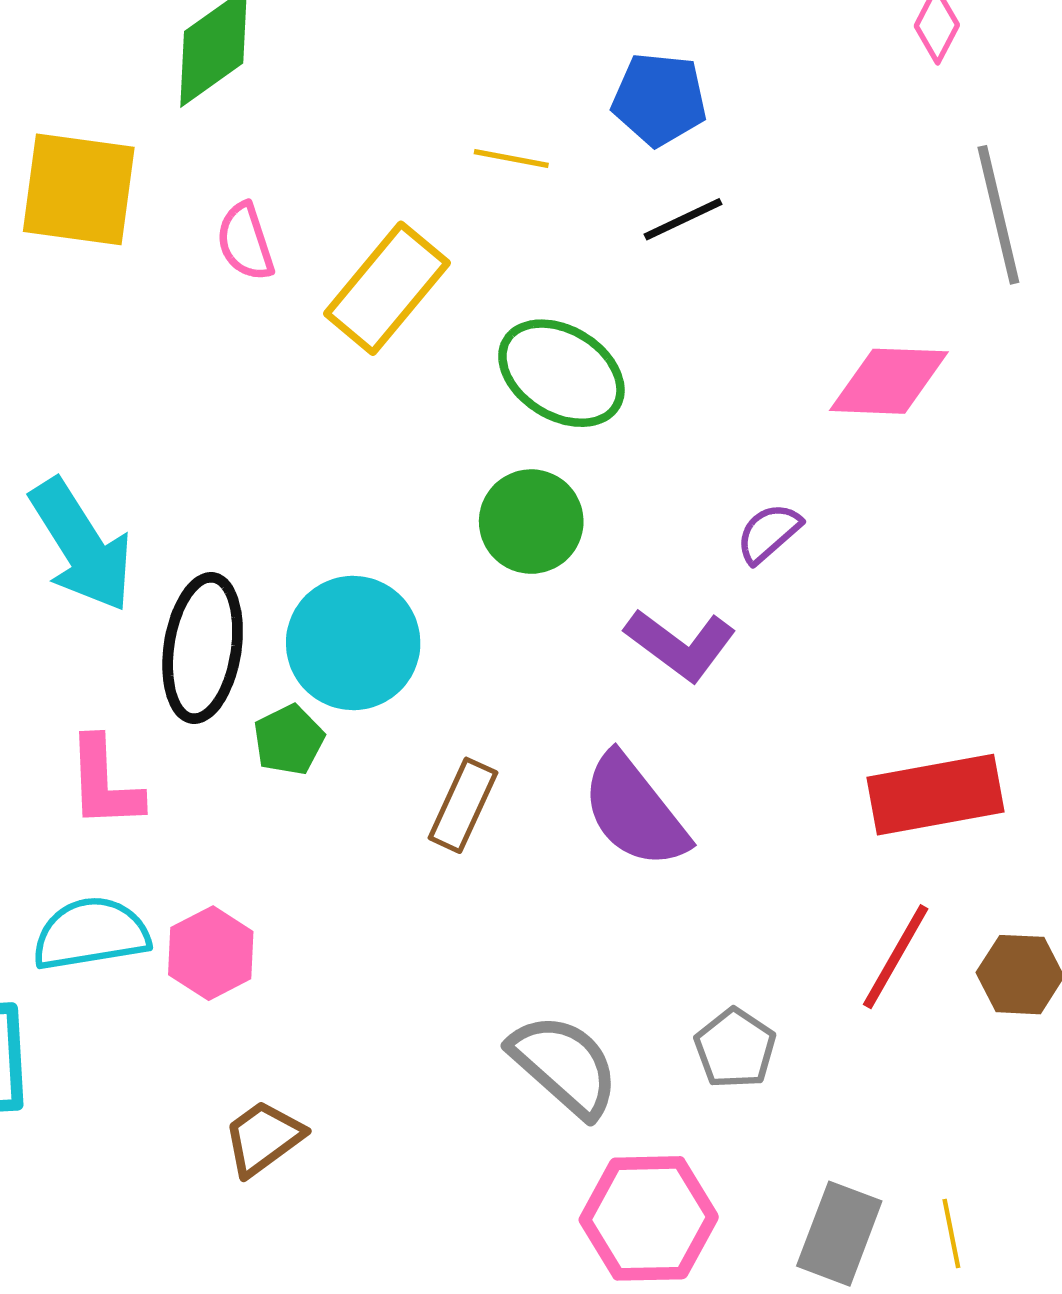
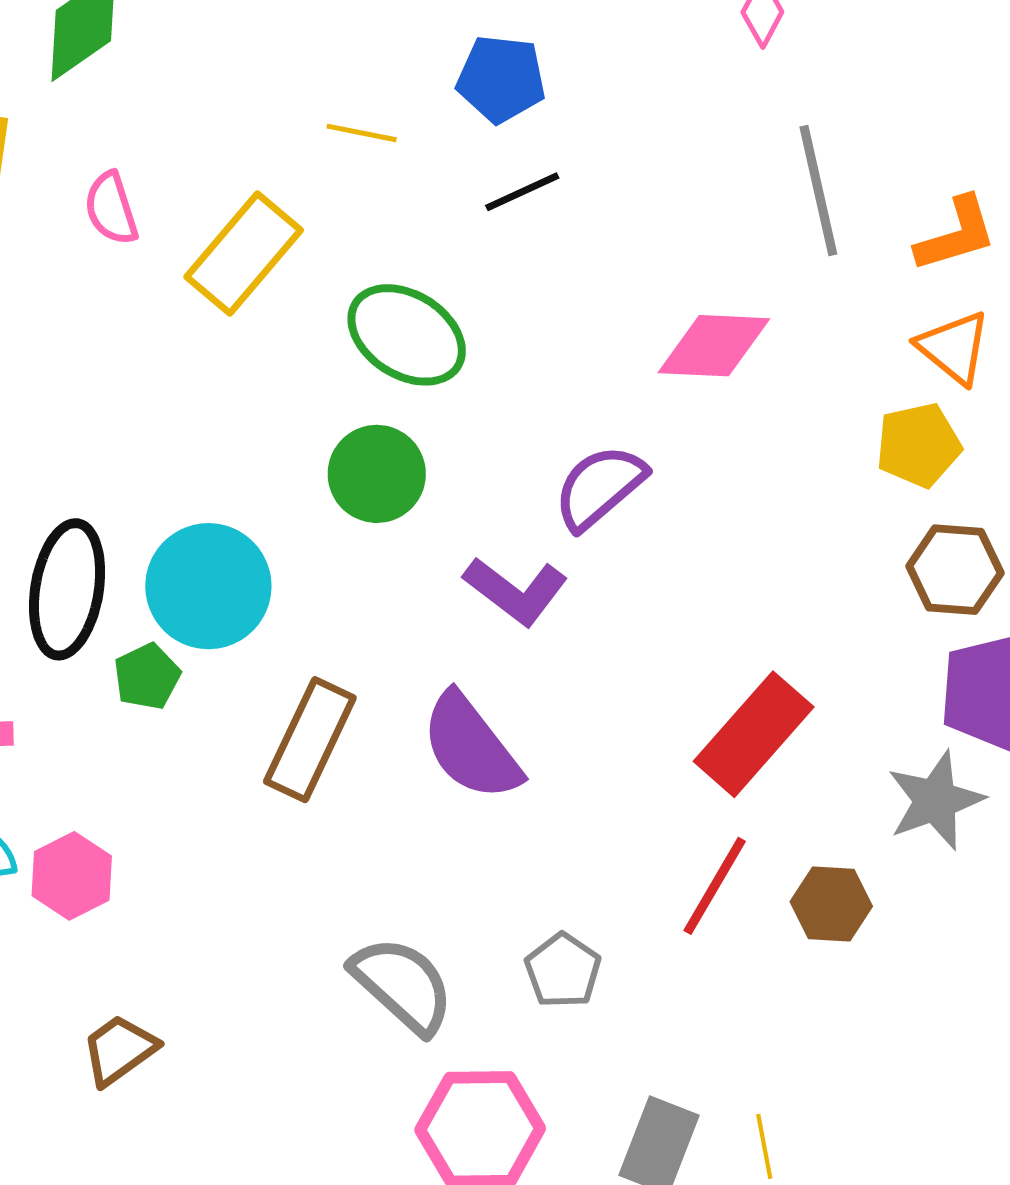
purple semicircle: (769, 533) -> (600, 487), size x1.5
red rectangle: (936, 795) -> (754, 734), turned -39
brown rectangle: (463, 805) -> (310, 740), size x1.4

